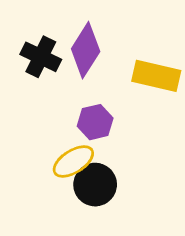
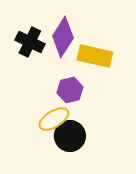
yellow rectangle: (156, 76) -> (95, 56), moved

